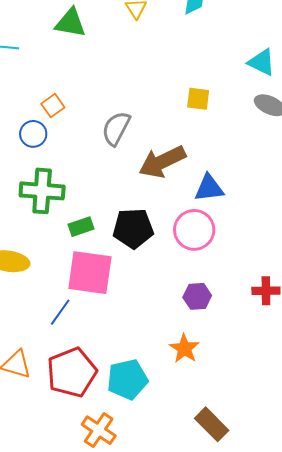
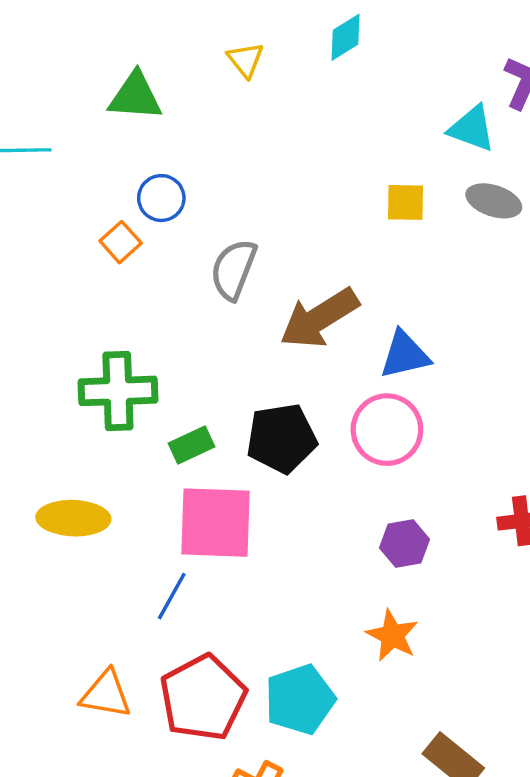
yellow square: (198, 99) -> (406, 202), moved
blue circle: (33, 134) -> (161, 198), moved

